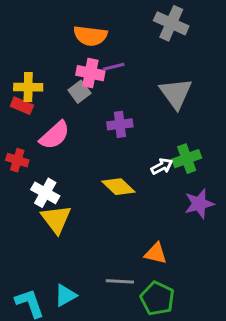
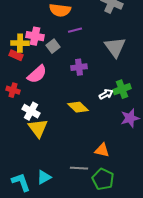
pink cross: (90, 73) -> (35, 36), moved

